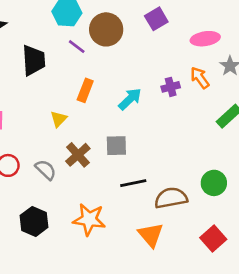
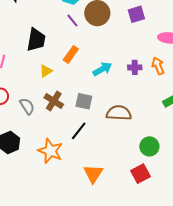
black trapezoid: (34, 60) -> (36, 40), moved
brown cross: (78, 155) -> (54, 101), turned -30
black line: (133, 183) -> (79, 131), moved, turned -54
brown semicircle: (171, 198) -> (119, 113), moved
red square: (213, 239) -> (140, 174), moved

